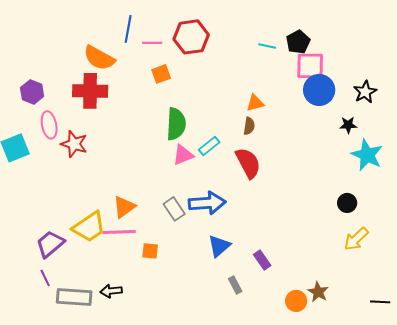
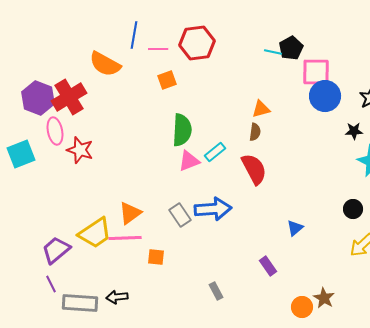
black pentagon: (298, 42) -> (291, 48), moved
red cross: (90, 91) -> (69, 97), moved, turned -32
purple hexagon: (32, 92) -> (38, 98), size x1.4
blue triangle: (219, 246) -> (295, 228), moved, size x0.7
gray rectangle: (235, 285) -> (216, 291), moved

